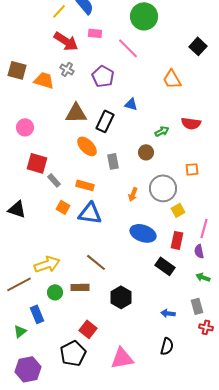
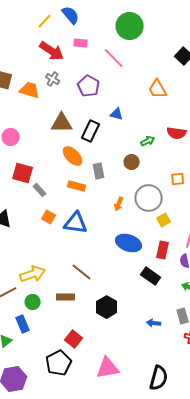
orange rectangle: (85, 185) -> (77, 186), moved
green circle: (55, 292) -> (33, 302), moved
black semicircle: (167, 346) -> (159, 378), moved, size x1.4

